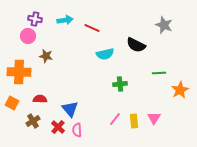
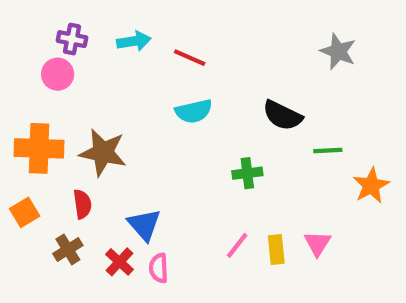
black semicircle: (136, 45) -> (282, 115), moved
cyan semicircle: (105, 54) -> (194, 111), moved
brown star: (46, 56) -> (103, 153), moved, size x1.6
red semicircle: (40, 99) -> (82, 204), turned 80
orange square: (12, 103) -> (25, 212), turned 32

